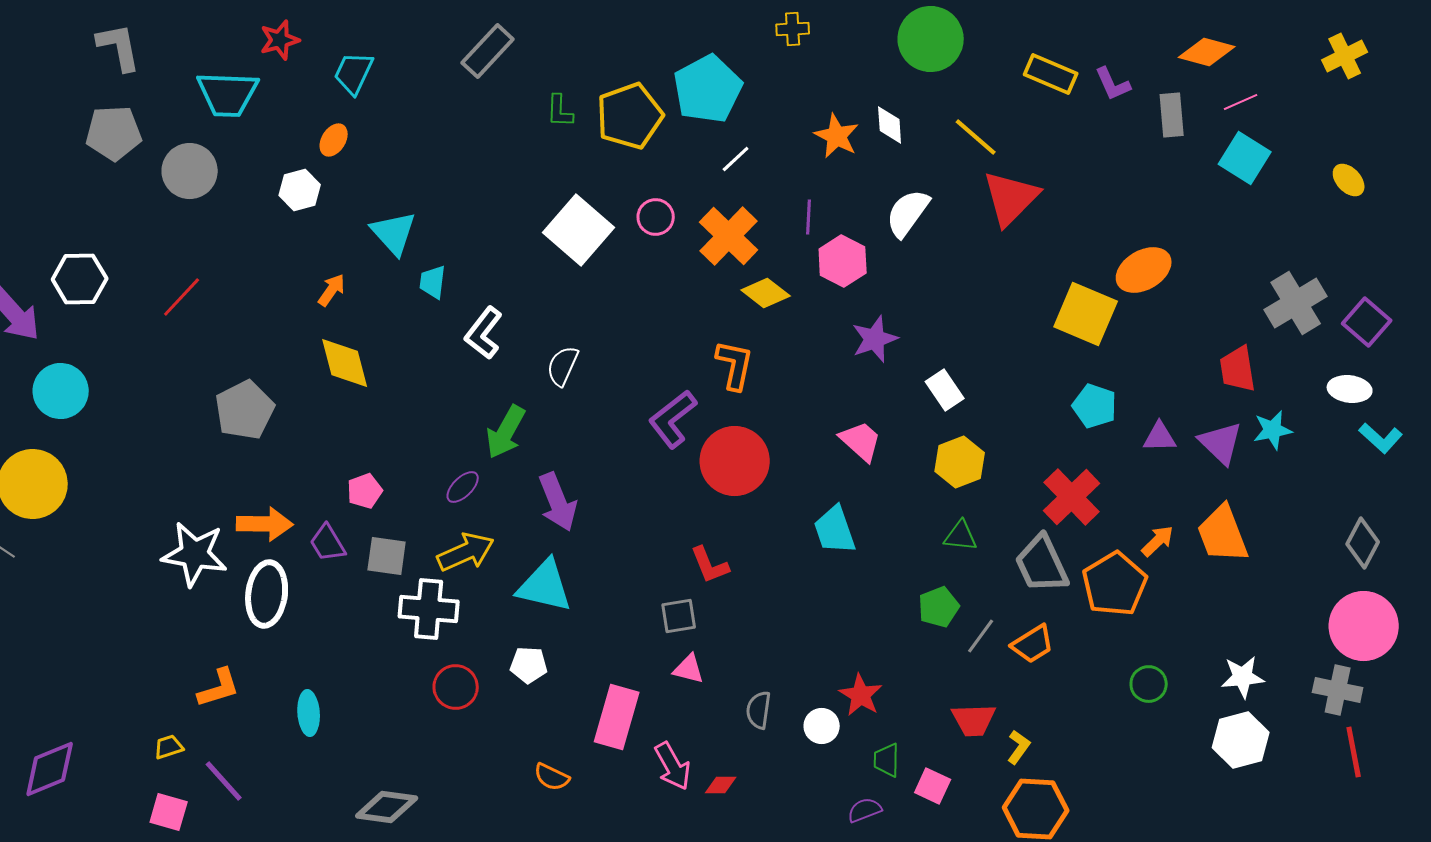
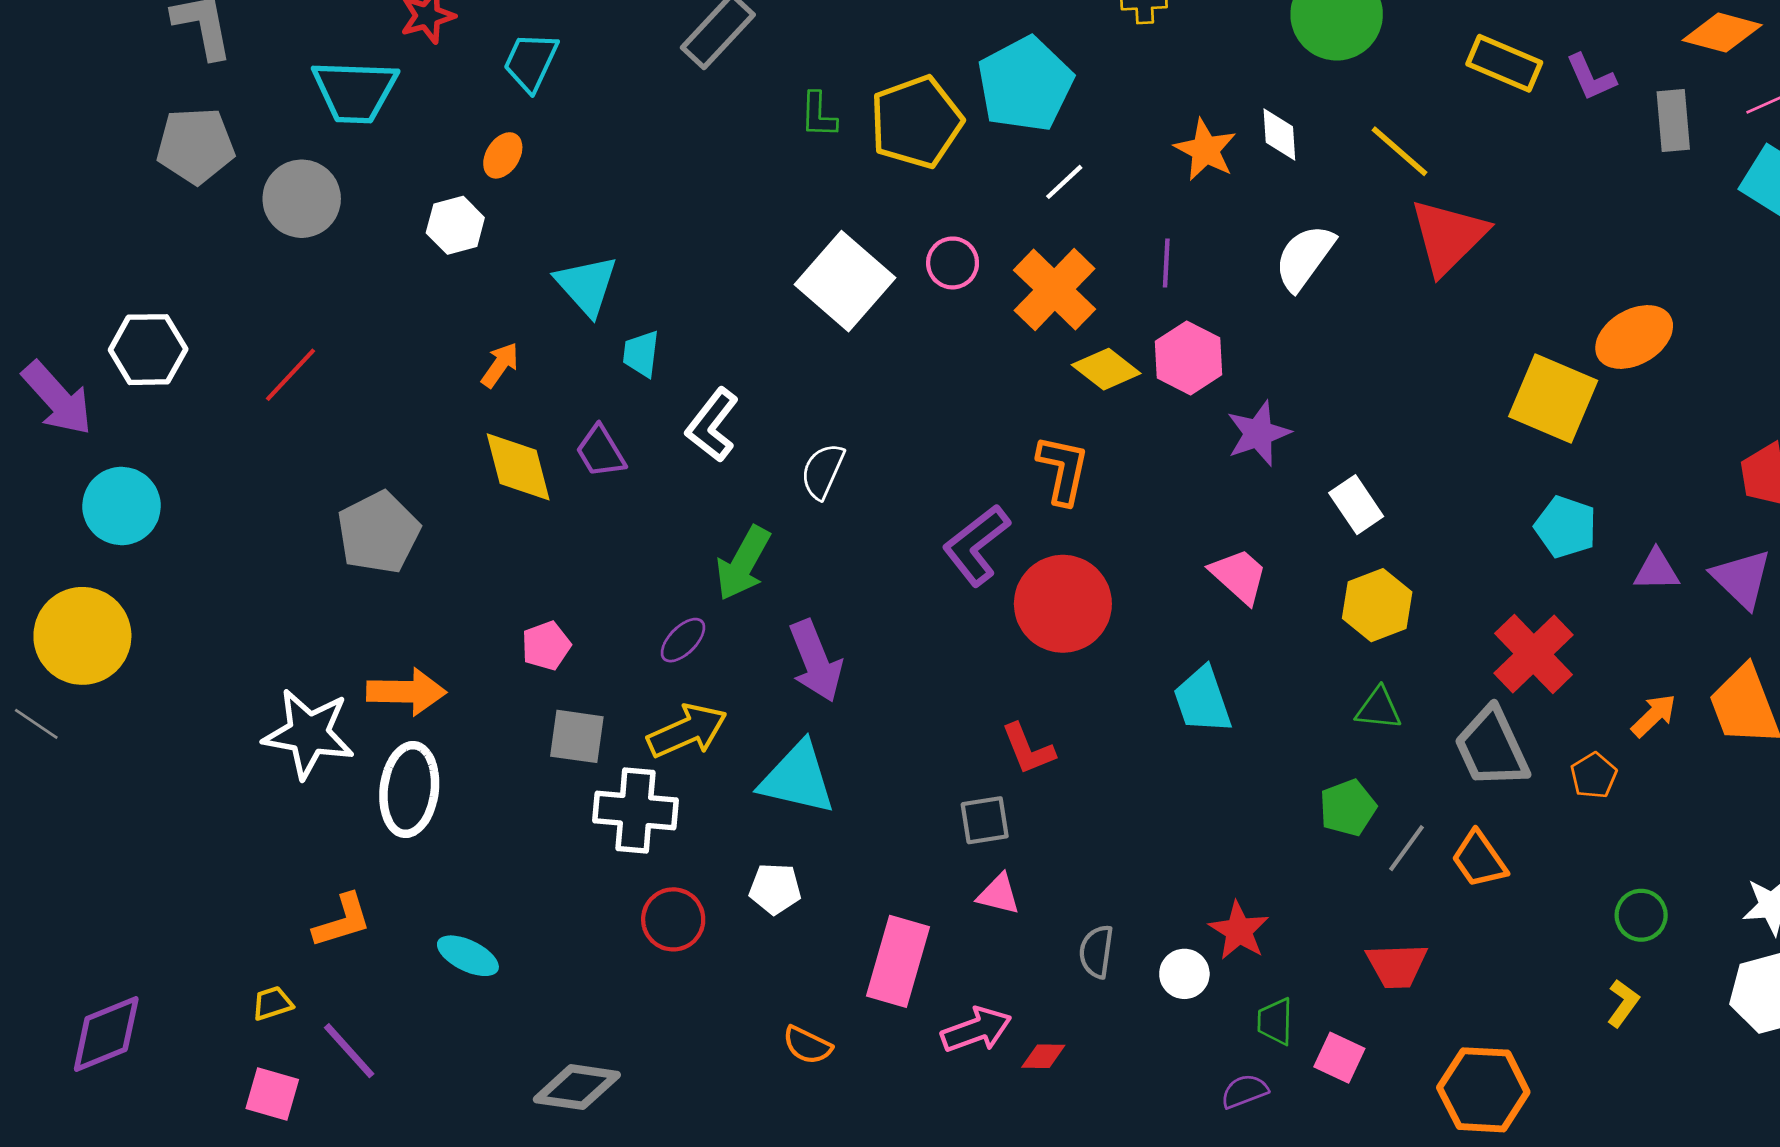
pink hexagon: (843, 261) -> (1189, 358), moved
purple trapezoid: (328, 543) -> (601, 452), moved
orange pentagon: (1115, 584) -> (1594, 776), size x0.5
orange trapezoid: (1033, 644) -> (1479, 859), turned 87
cyan ellipse: (309, 713) -> (468, 956), turned -60
yellow L-shape: (1019, 747) -> (1623, 1003), moved
pink arrow: (673, 766) -> (976, 1030), turned -81

